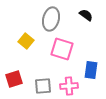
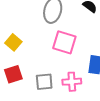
yellow square: (26, 41) -> (13, 42), moved

